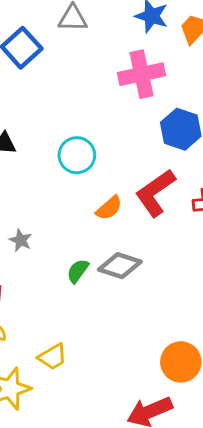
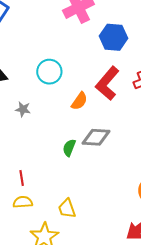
gray star: (21, 240) -> (23, 109), moved
yellow trapezoid: (52, 357) -> (67, 209), turned 115

